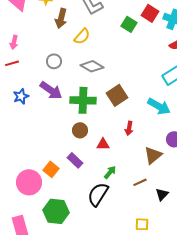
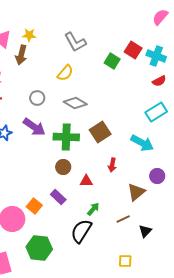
brown arrow: (61, 18) -> (21, 55), moved

